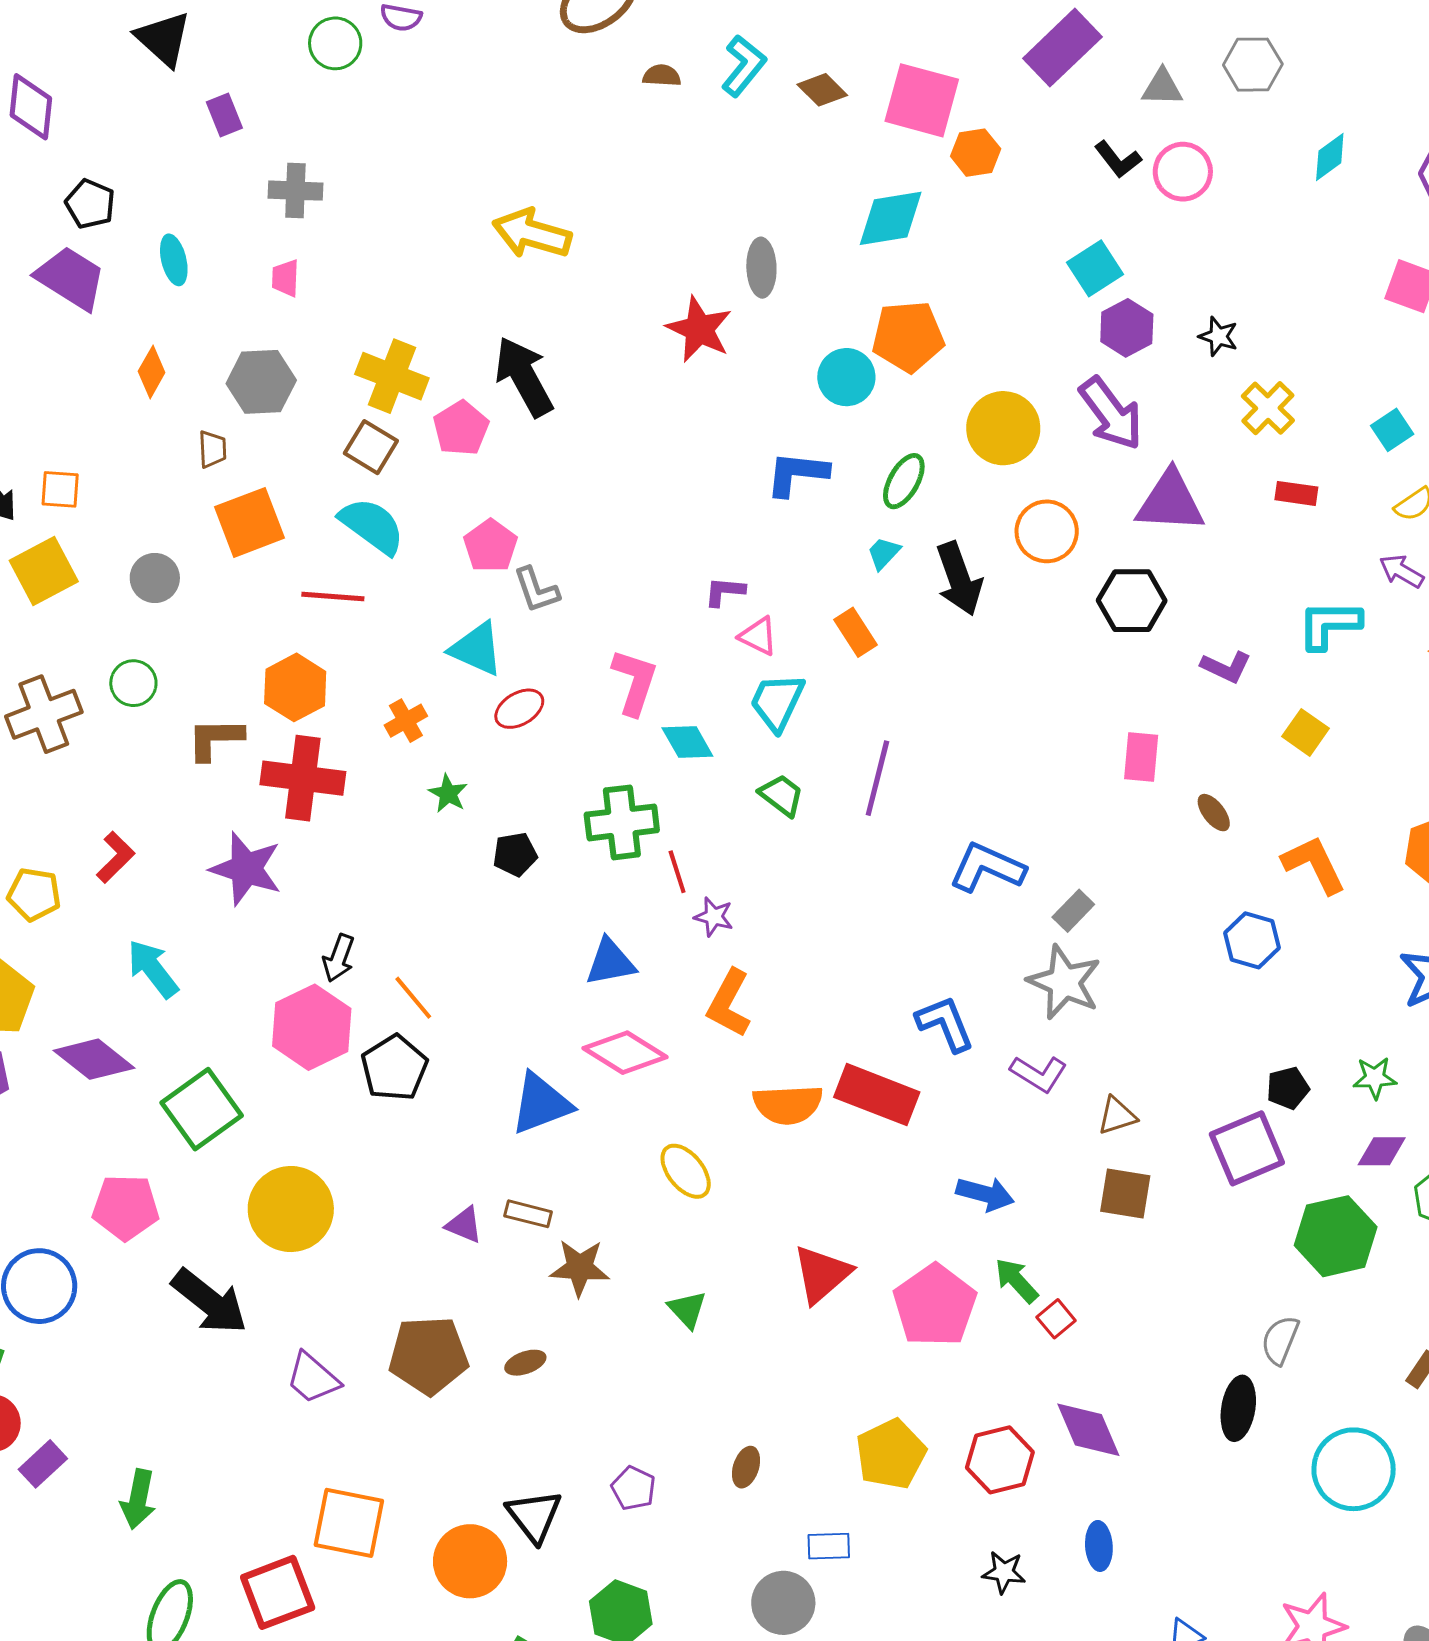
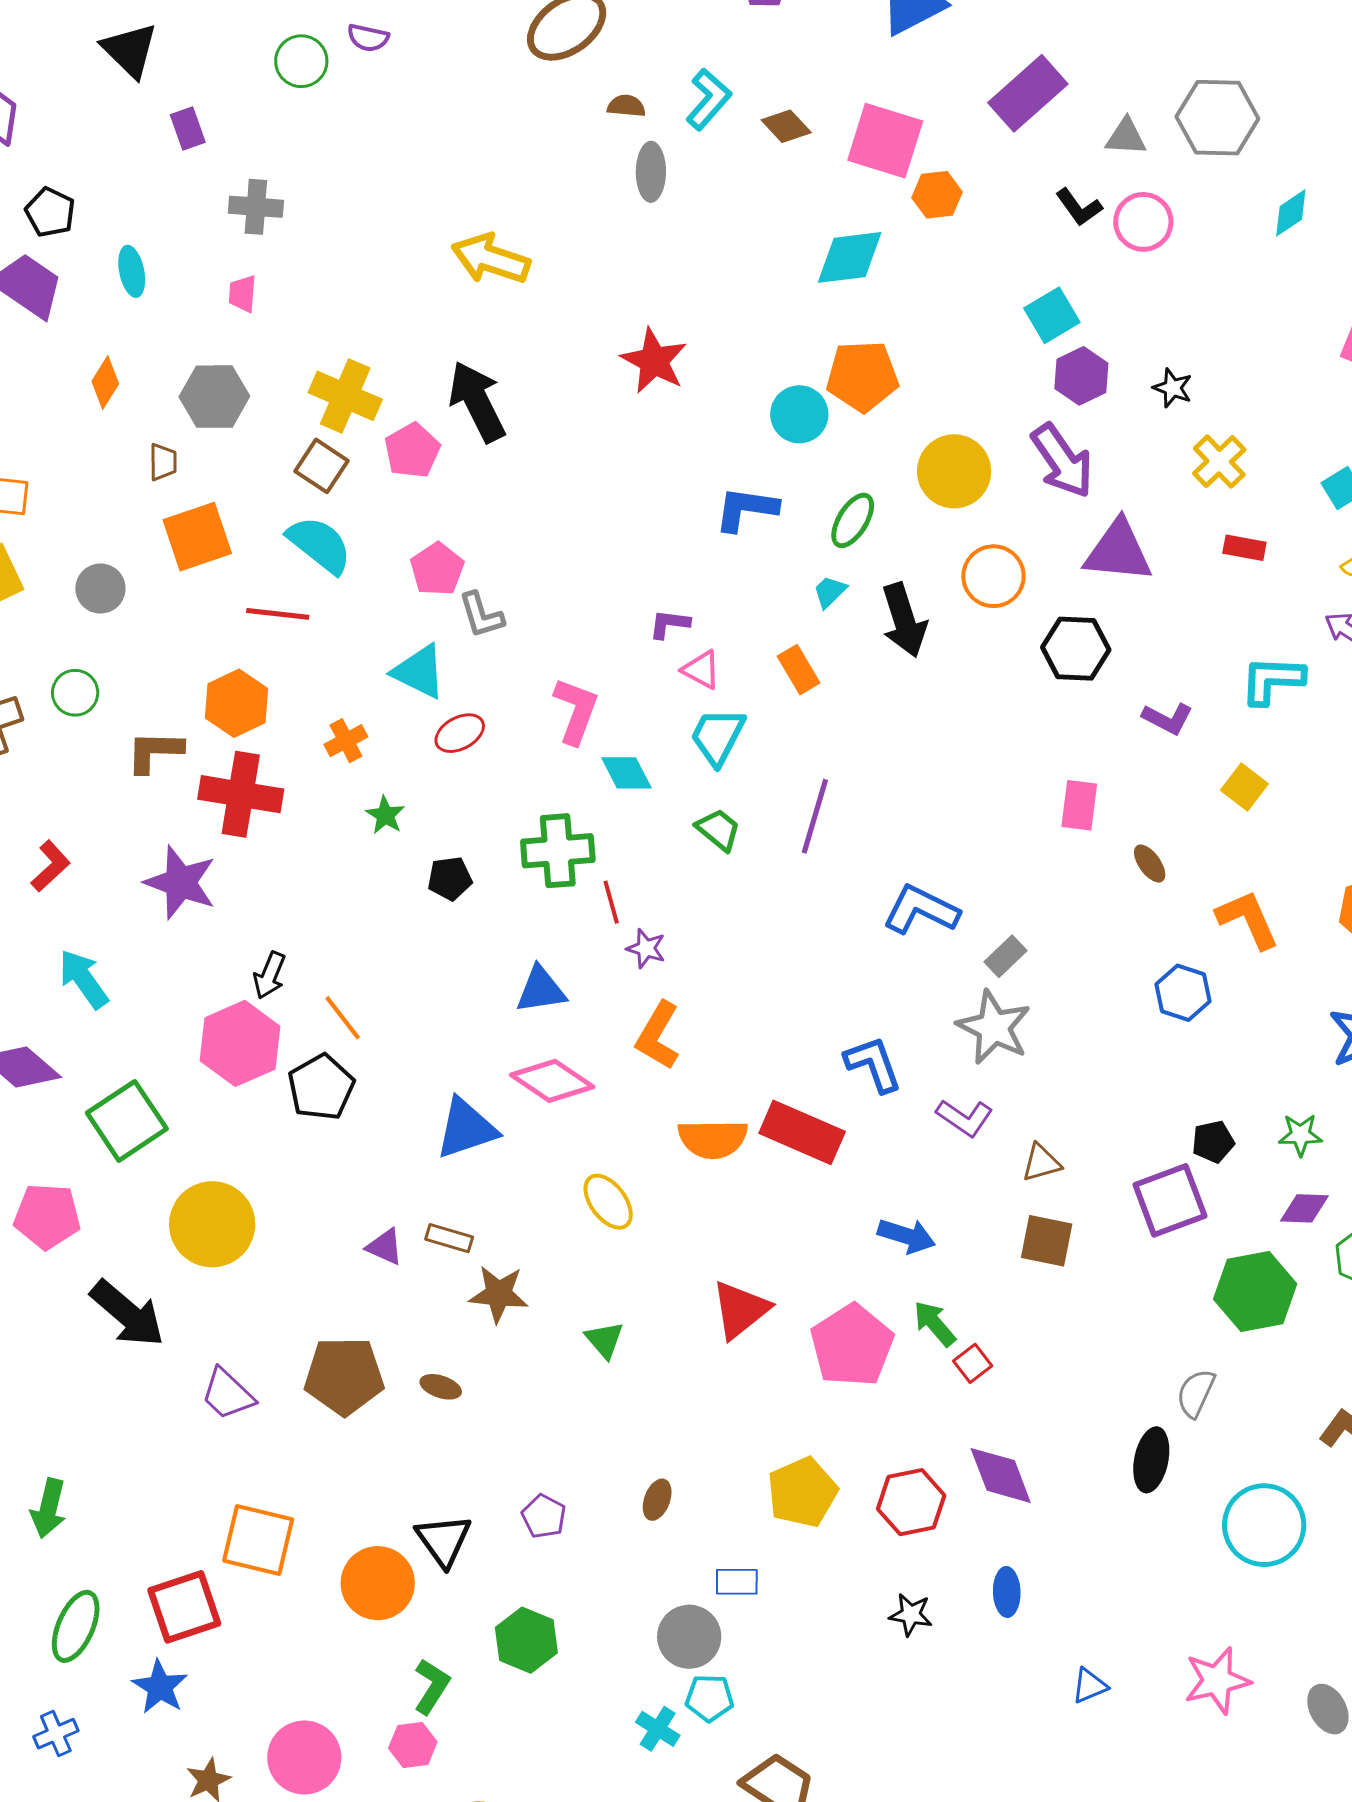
gray hexagon: (1253, 65) -> (1217, 118), size x1.4
gray ellipse: (761, 268) -> (651, 172), moved
brown ellipse: (525, 1363) -> (441, 1387), turned 36

